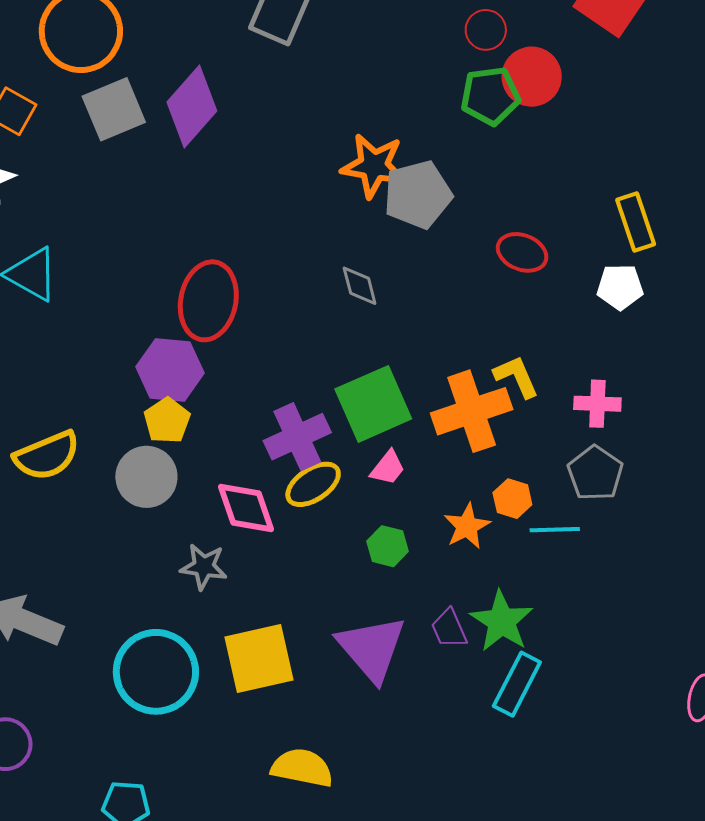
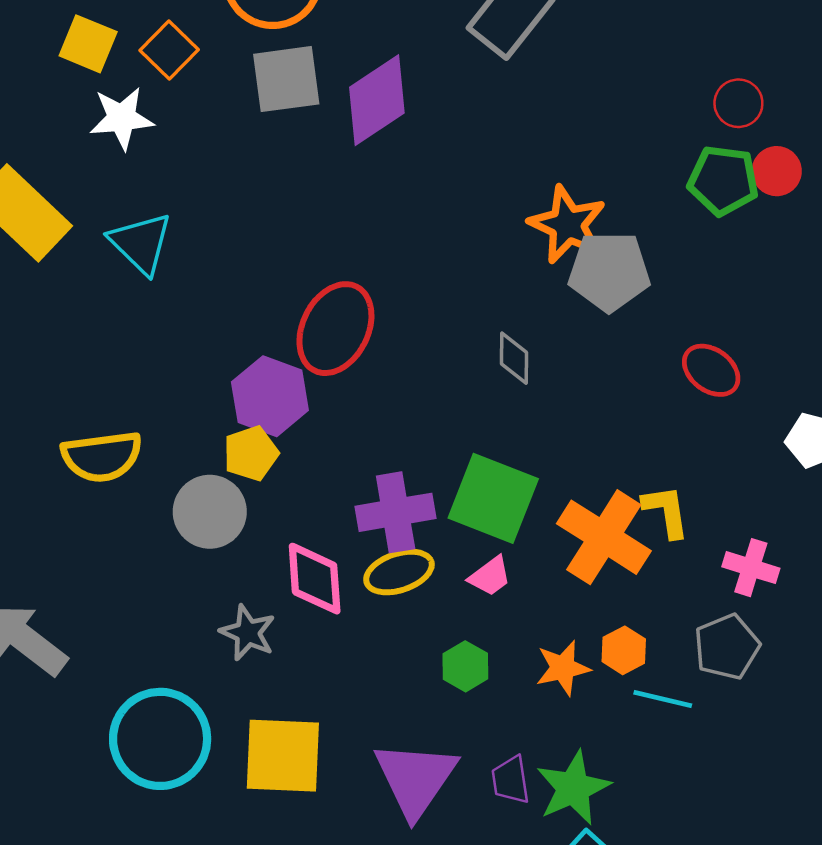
red circle: (532, 77) -> (777, 171), size x0.7
green square: (373, 404) -> (493, 498), turned 30
orange cross: (472, 411) -> (604, 537), turned 36

